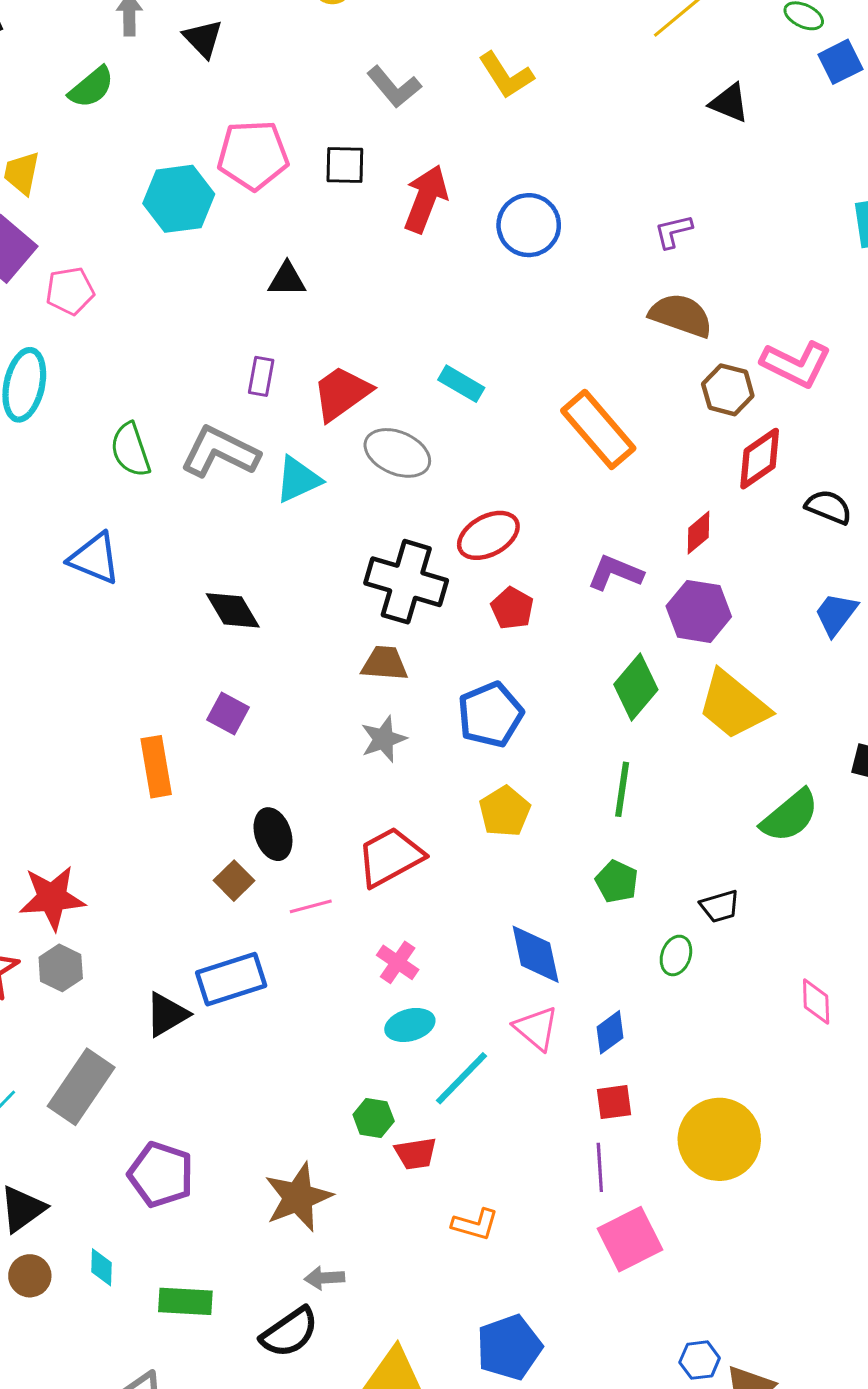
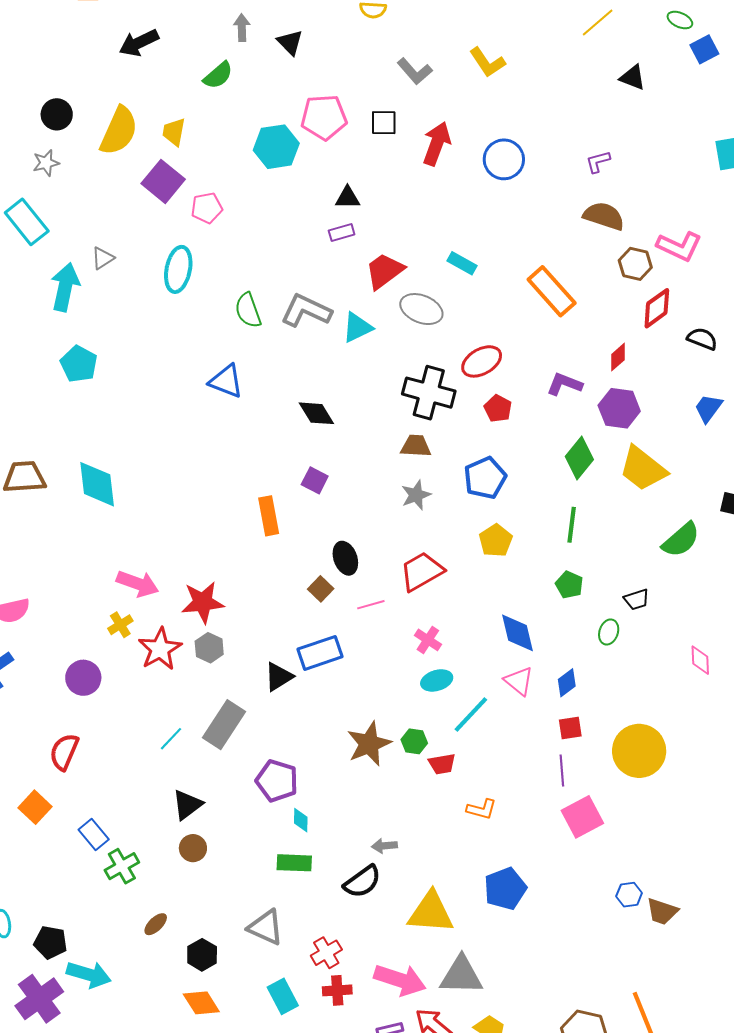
purple rectangle: (261, 376) -> (342, 232), moved, turned 65
brown star: (298, 1197) -> (369, 744), moved
cyan diamond: (101, 1267) -> (301, 820), moved

